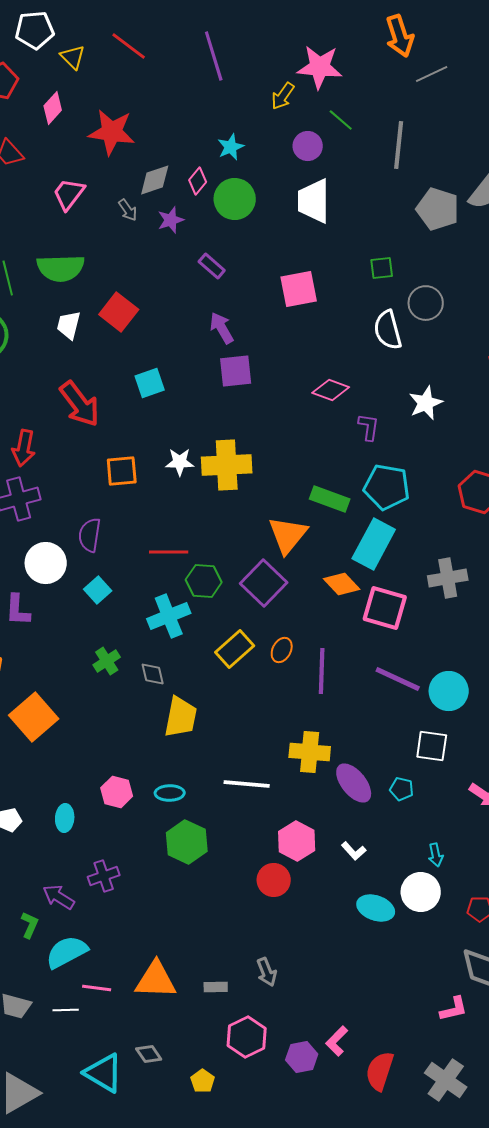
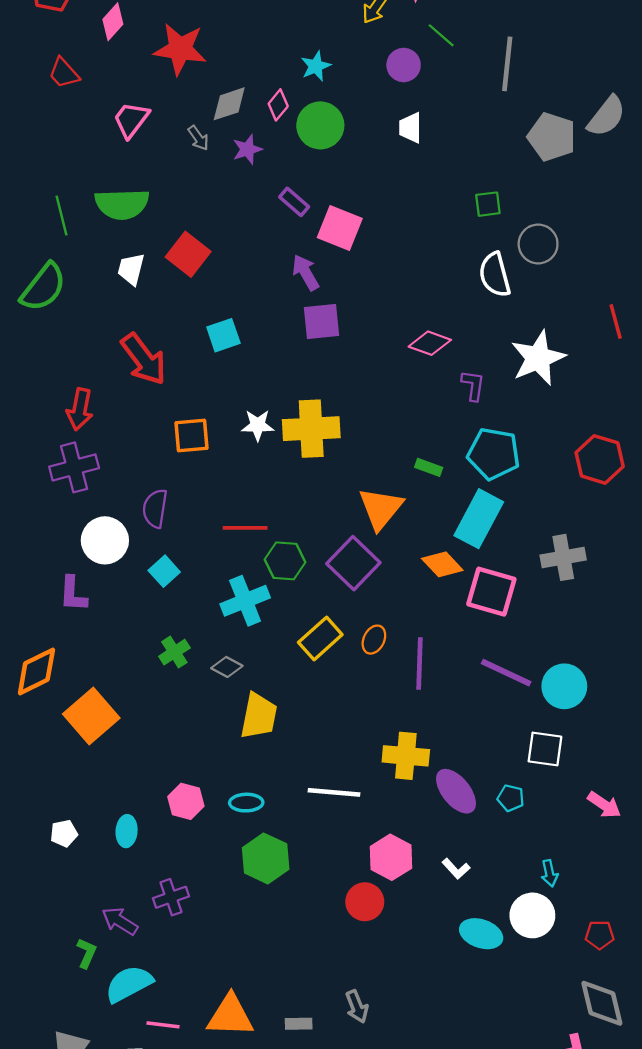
white trapezoid: (314, 201) -> (410, 128), size x0.6
pink square: (299, 289) -> (340, 228), moved, turned 33
white star: (426, 403) -> (538, 358), size x1.4
green rectangle: (330, 499) -> (429, 467), size x0.6
gray diamond: (153, 674) -> (227, 667), turned -48

